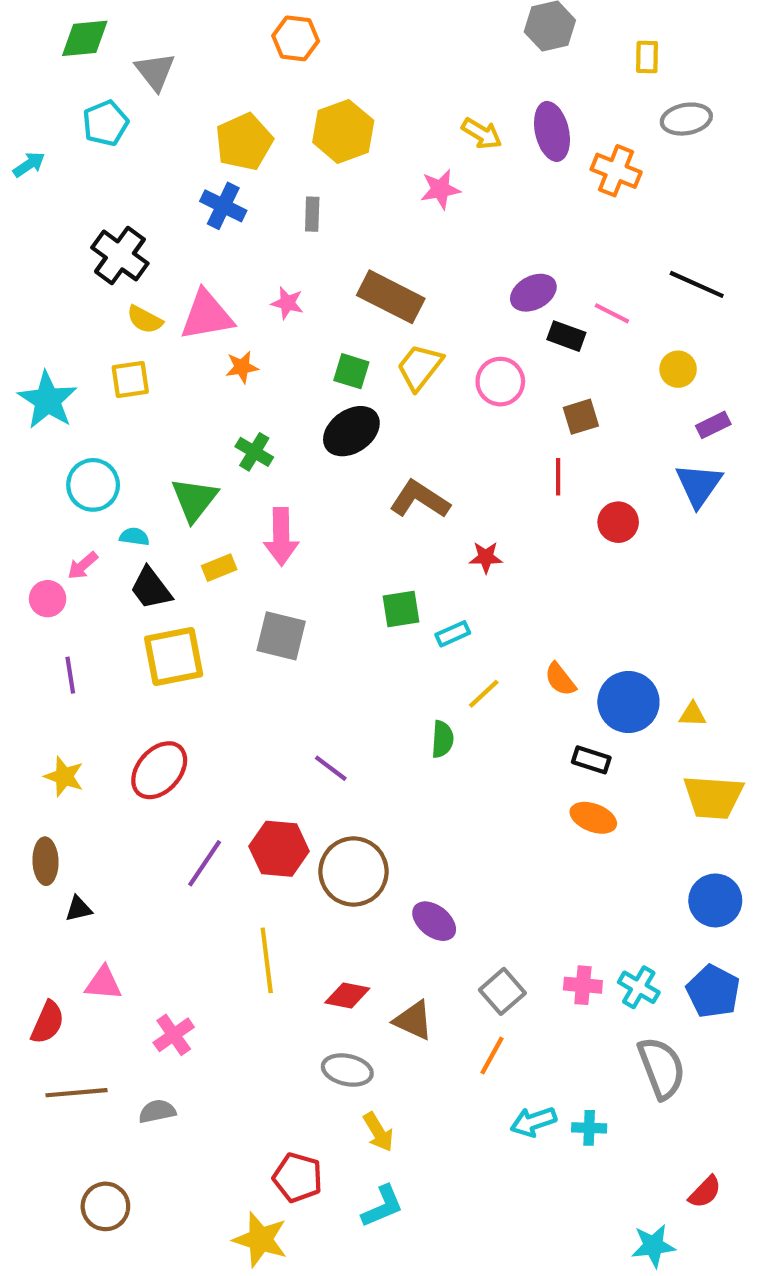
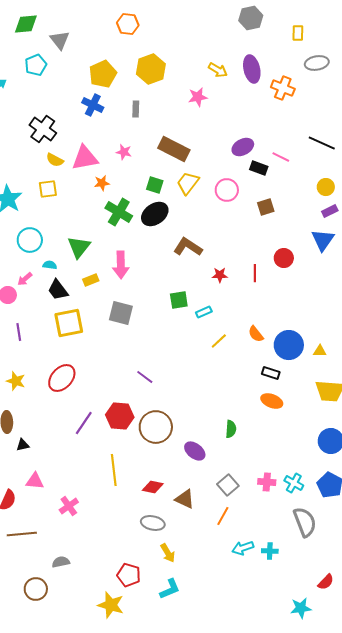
yellow circle: (678, 369) -> (326, 187), moved
green cross: (254, 452) -> (119, 212), moved, size x1.5
red line: (558, 477) -> (255, 273), moved
green semicircle: (442, 739) -> (231, 429), moved
gray semicircle: (157, 1111) -> (61, 562), moved

